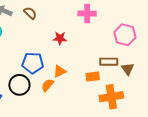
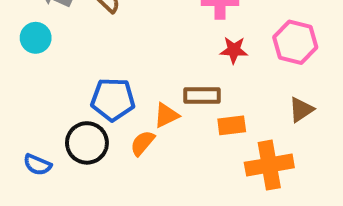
red star: (60, 38) -> (234, 50), moved
brown rectangle: (109, 62) -> (202, 96), moved
brown triangle: (128, 69) -> (301, 110), turned 32

